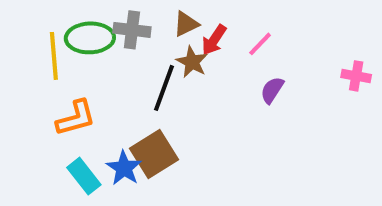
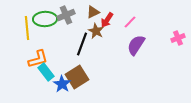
gray cross: (132, 30) -> (66, 15), turned -30
pink cross: (356, 76) -> (178, 38), turned -32
purple semicircle: (272, 90) -> (136, 45), size x1.5
cyan rectangle: (84, 176) -> (46, 72), moved

